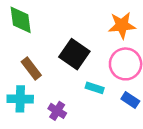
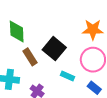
green diamond: (21, 20) -> (17, 31), moved
brown rectangle: (31, 68) -> (30, 57), moved

